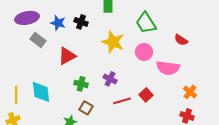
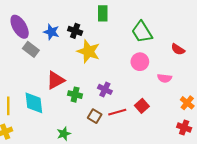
purple ellipse: (27, 18) -> (20, 27), turned 70
yellow star: (113, 42) -> (88, 51), moved
red triangle: (67, 56) -> (56, 80), moved
pink semicircle: (168, 68) -> (165, 78), size x0.6
brown square: (86, 108) -> (95, 116), moved

